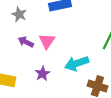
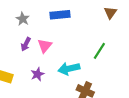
purple arrow: (26, 42) -> (26, 44), turned -96

